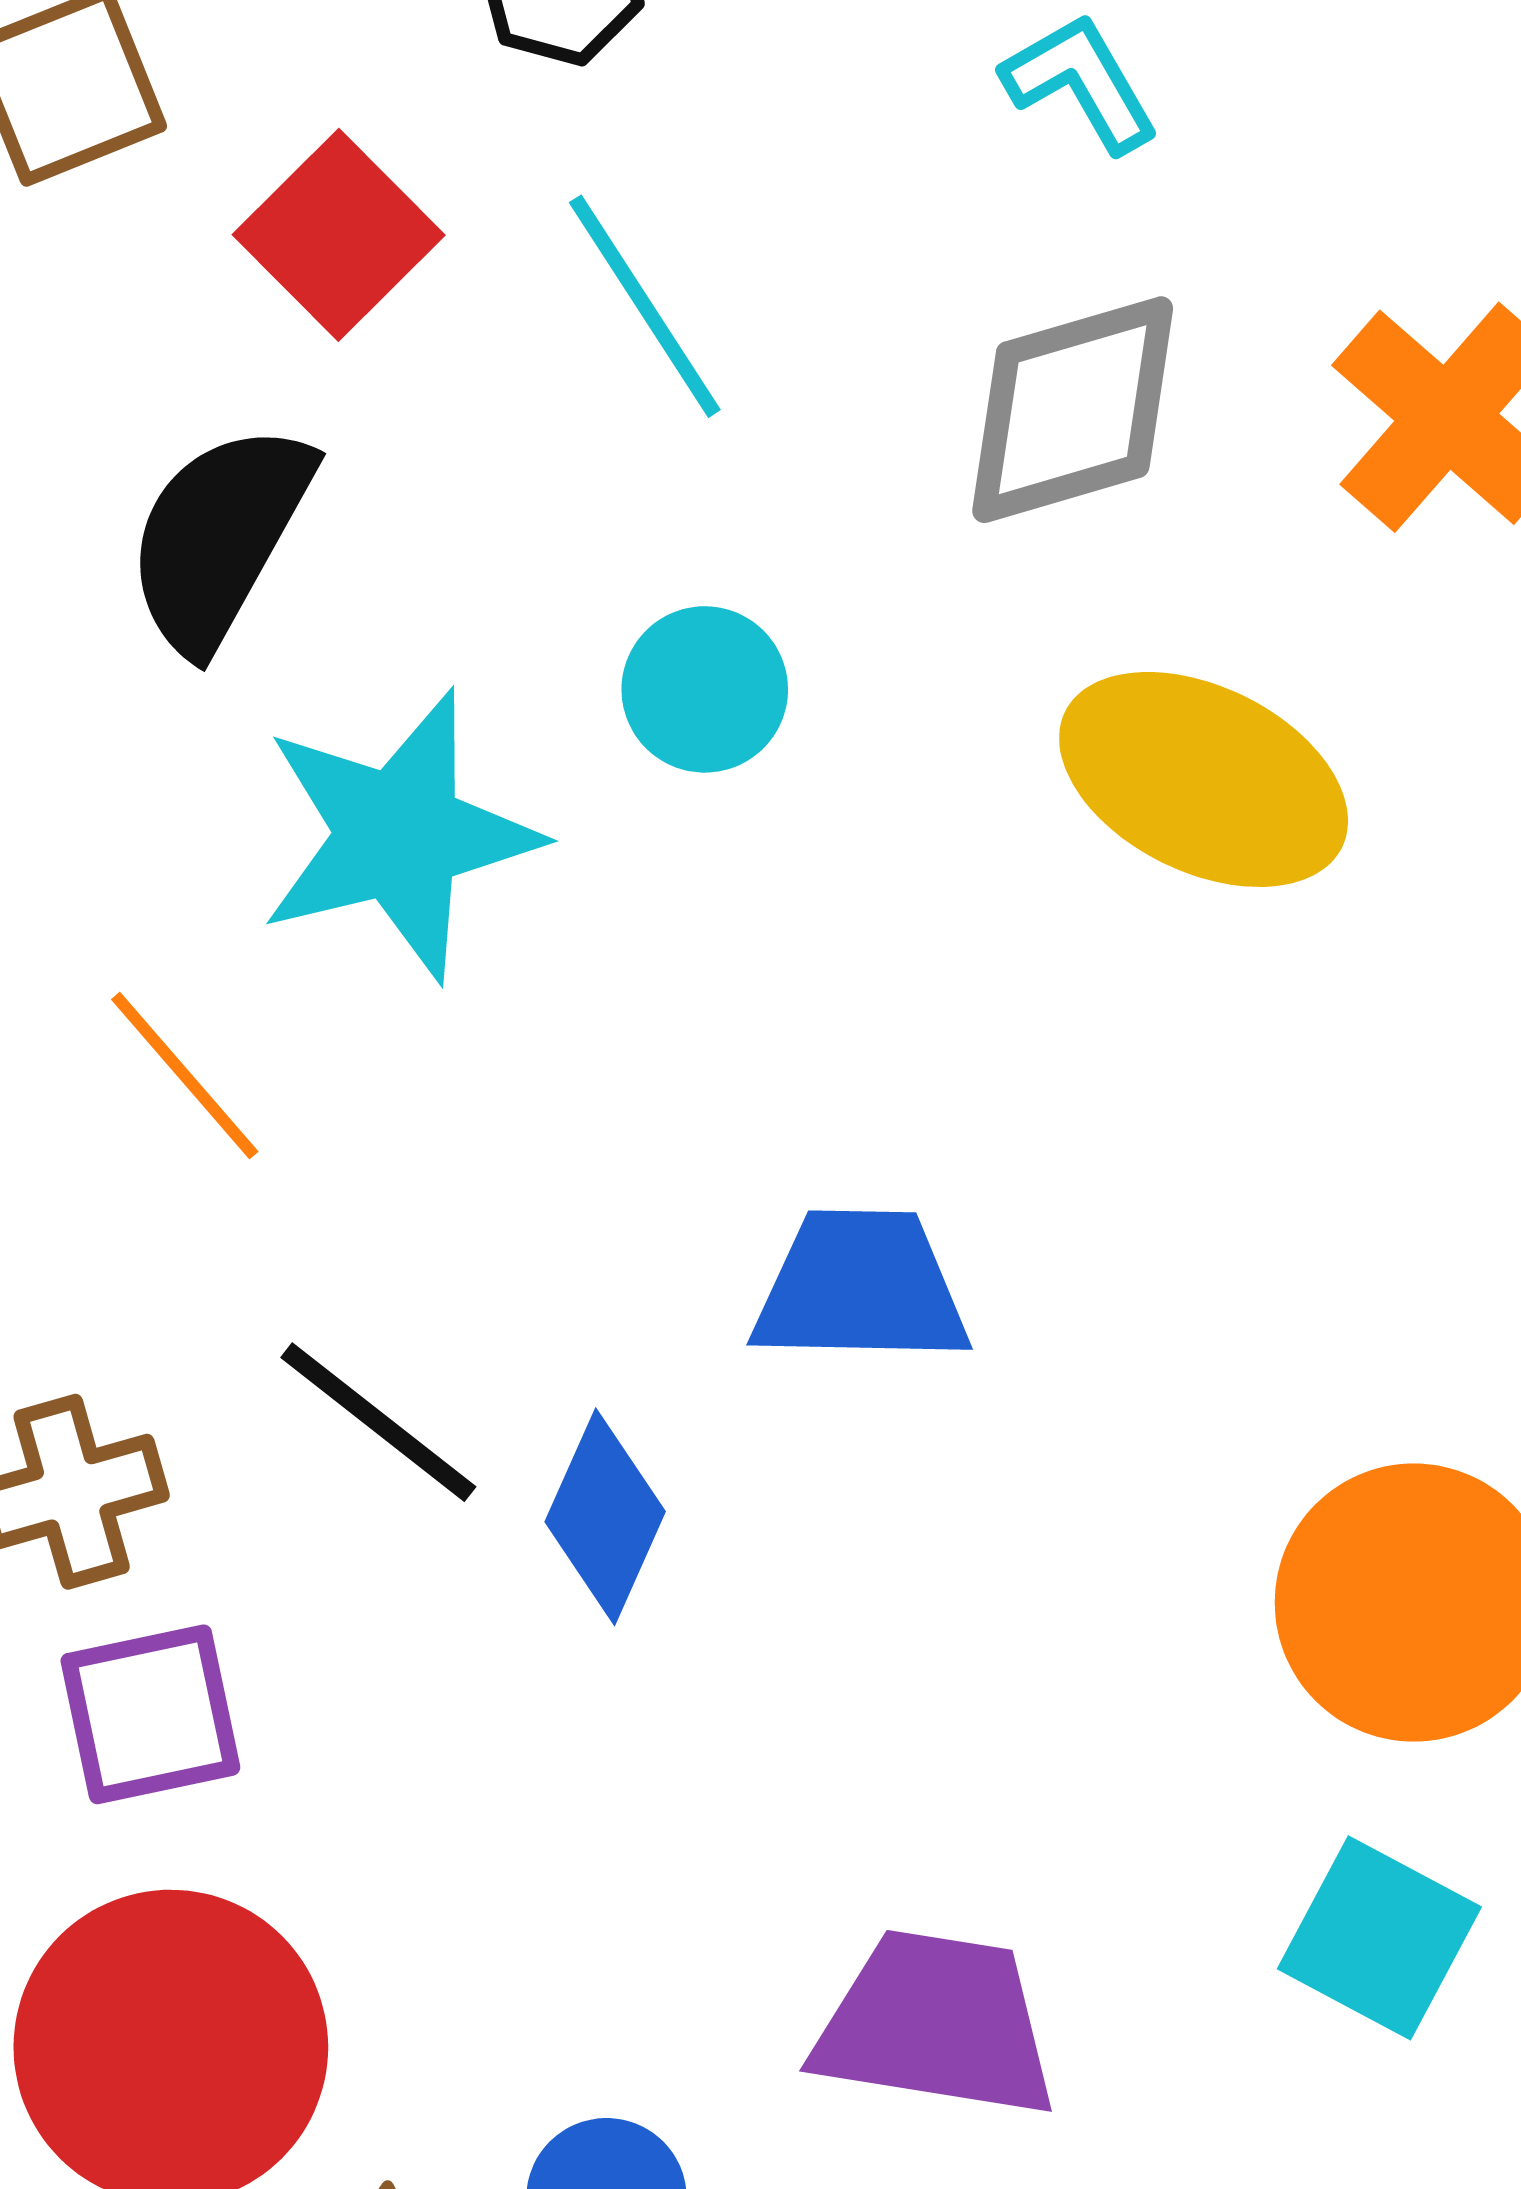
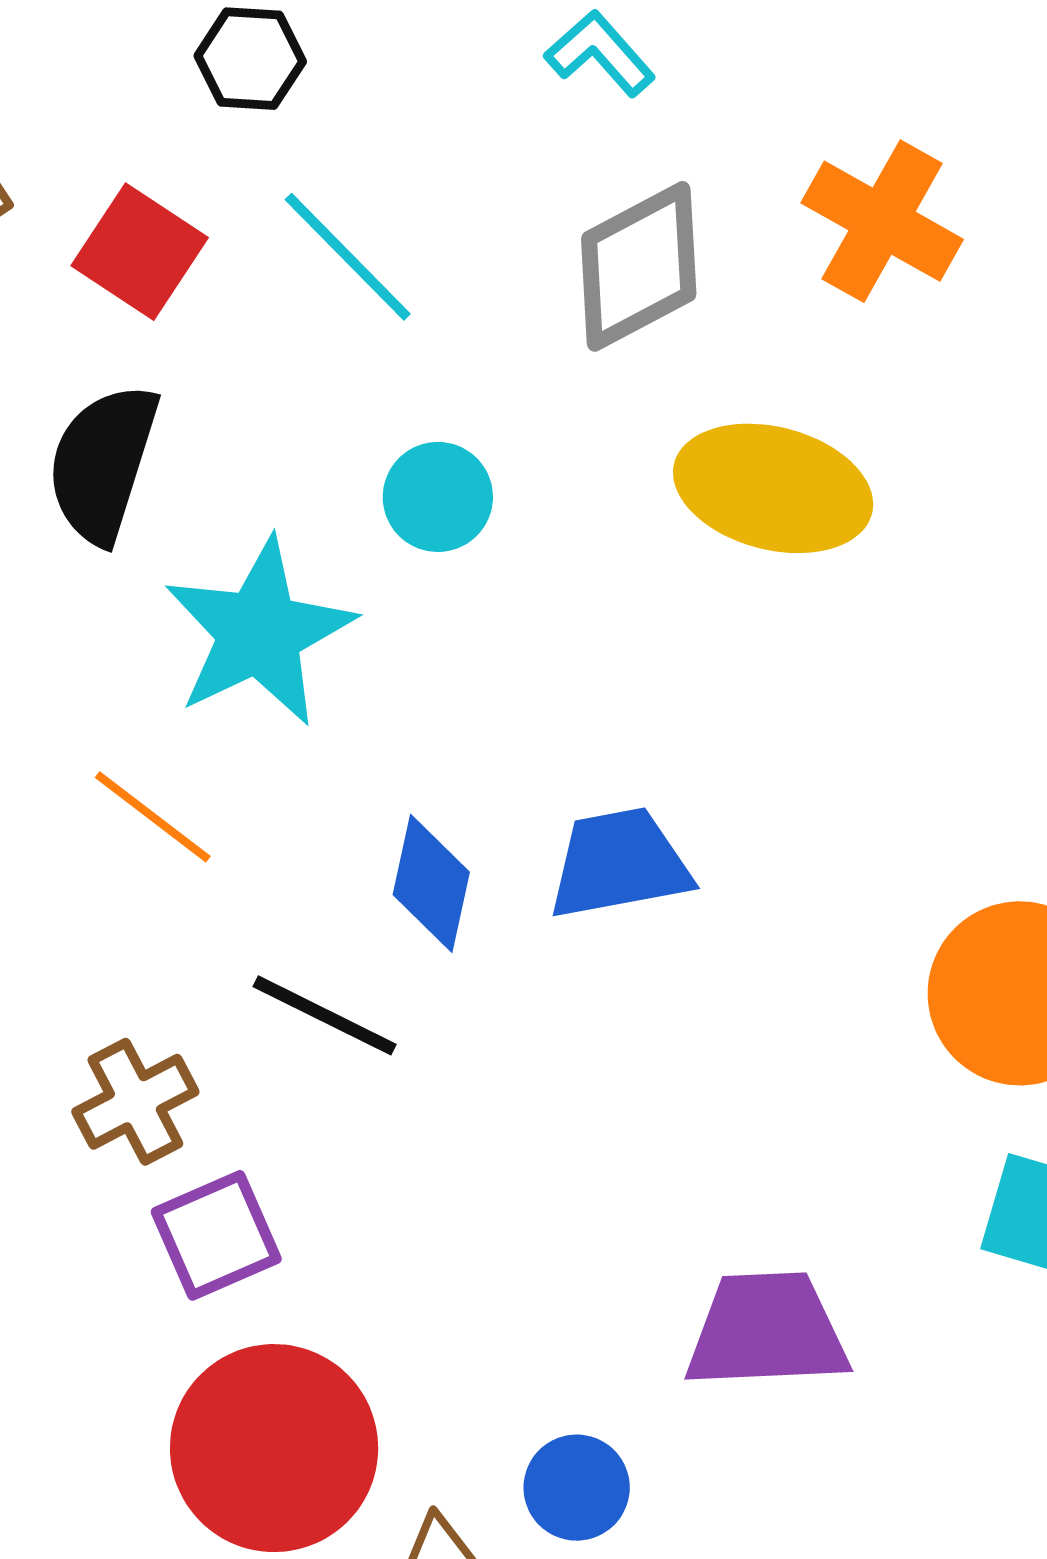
blue diamond: (605, 1517) -> (431, 883), moved

